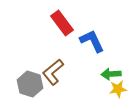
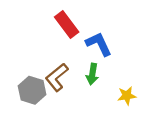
green arrow: (111, 74) -> (92, 74), moved, turned -78

